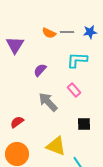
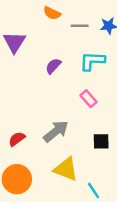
orange semicircle: (49, 33) -> (52, 13), moved
purple semicircle: (40, 70) -> (53, 66), moved
gray arrow: (48, 102) -> (56, 131), moved, turned 95

